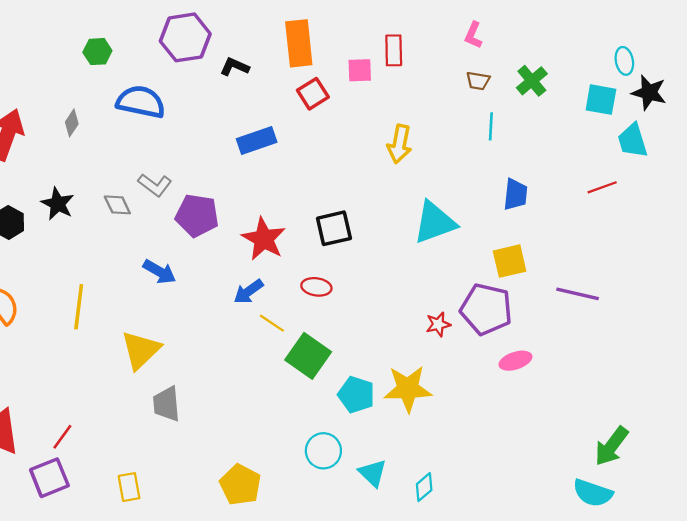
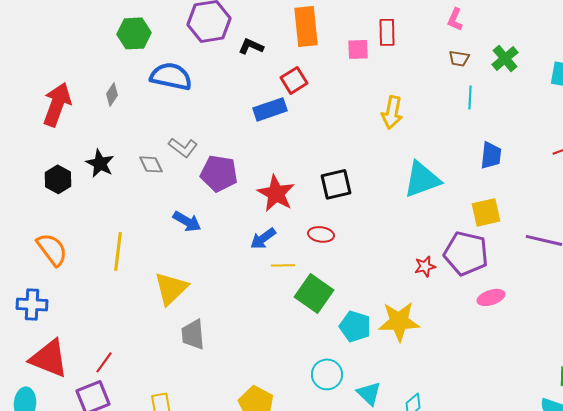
green hexagon: (97, 52) -> (134, 33), size x1.4
red square: (313, 94) -> (294, 80), moved
yellow line: (272, 323) -> (283, 265), turned -35

